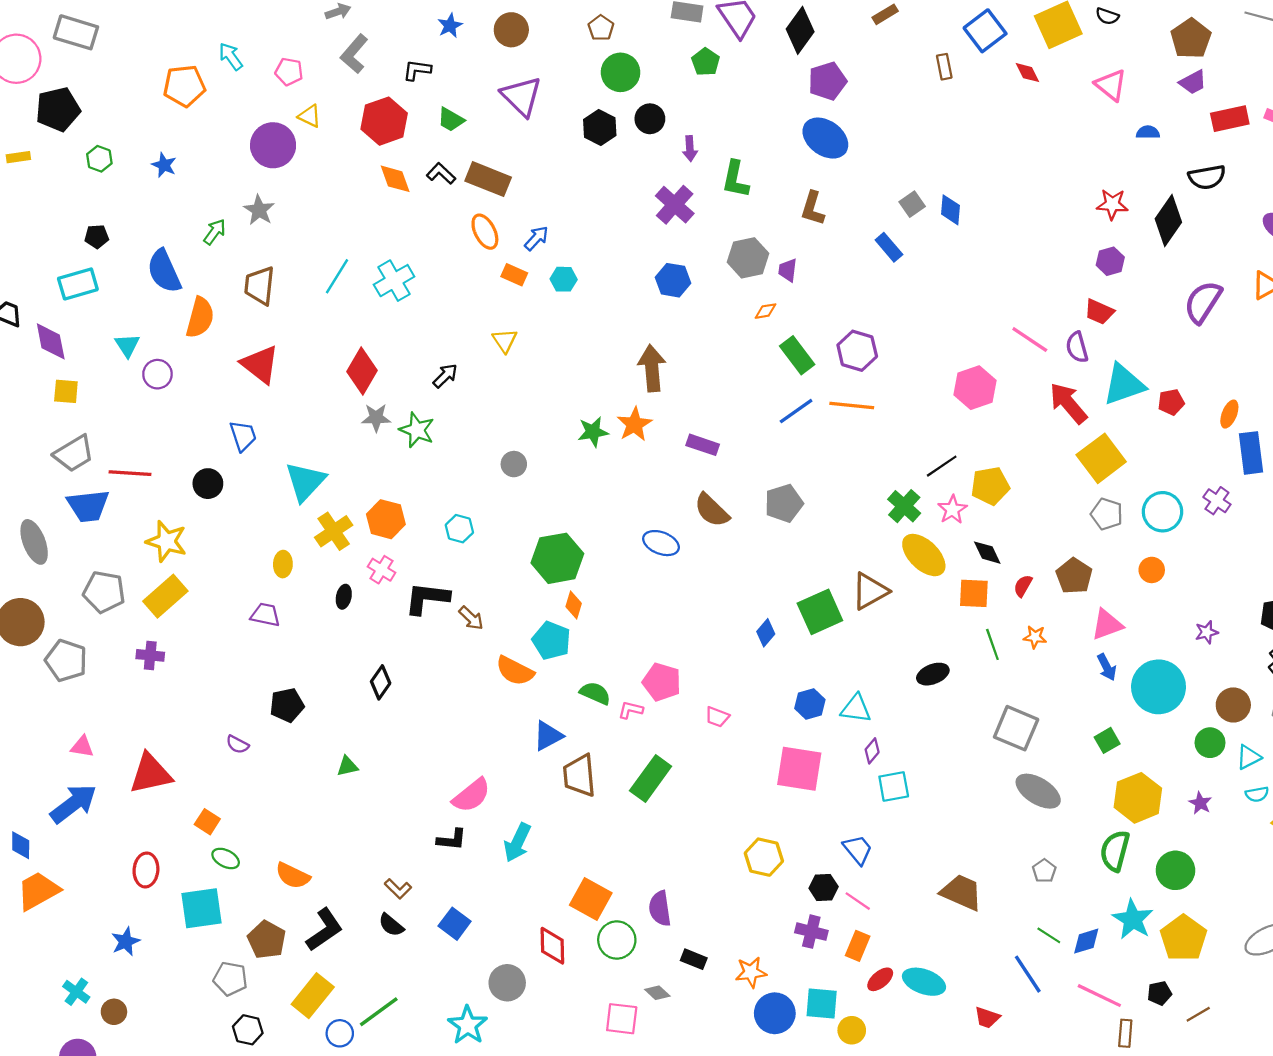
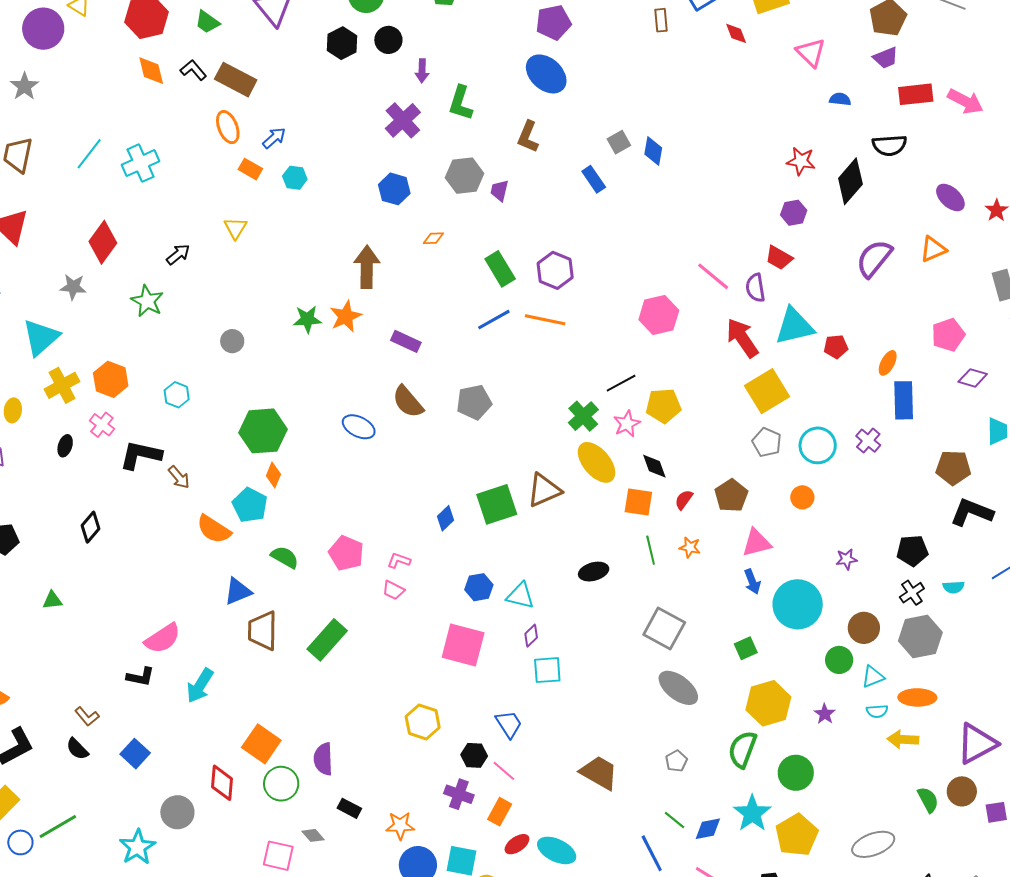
orange diamond: (766, 311) -> (433, 238), moved
gray star: (376, 418) -> (73, 287), moved
pink L-shape: (631, 710) -> (399, 561), moved

